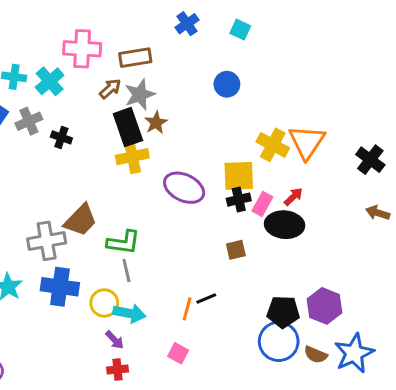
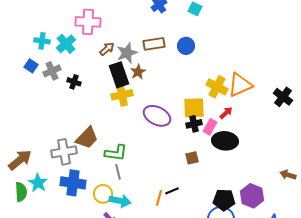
brown rectangle: (135, 58) -> (154, 44), moved
orange triangle: (307, 142) -> (240, 85), turned 32
red arrow: (293, 197) -> (226, 113), moved
brown arrow: (378, 213) -> (288, 175), moved

